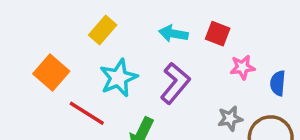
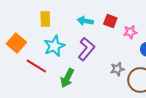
yellow rectangle: (103, 30) -> (45, 19), turned -42
pink star: (242, 67) -> (130, 32), moved

